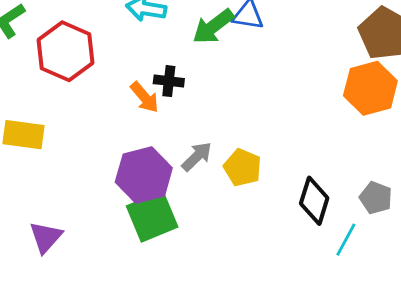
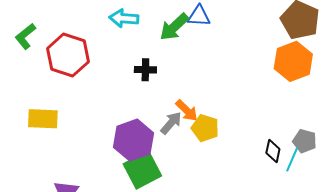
orange arrow: (145, 97) -> (187, 111), moved
black diamond: (314, 201) -> (273, 151), moved, size x0.7
cyan line: (346, 240) -> (292, 159), moved

